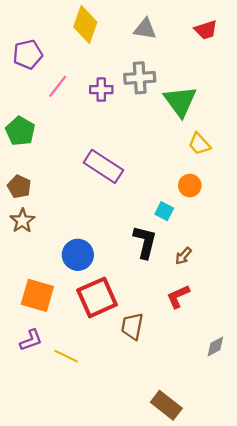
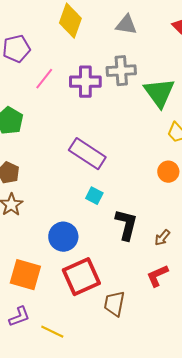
purple cross: (101, 90) -> (85, 82), size x1.4
cyan square: (164, 211) -> (94, 196), moved

